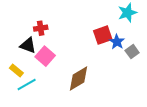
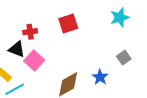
red square: (103, 35) -> (68, 24), moved
blue star: (117, 42) -> (100, 77), moved

